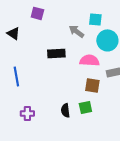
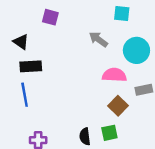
cyan square: (95, 19) -> (122, 14), moved
black rectangle: (56, 53) -> (31, 66), moved
brown square: (92, 85) -> (118, 106), turned 35

